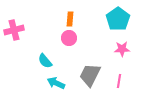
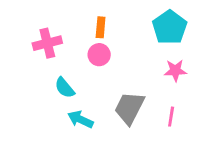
pink cross: (14, 30) -> (47, 43), moved

